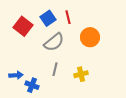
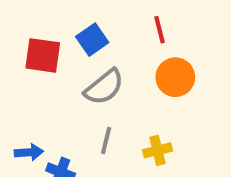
red line: (68, 17) -> (159, 30), moved
red square: (23, 26) -> (43, 55), turned -30

